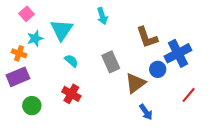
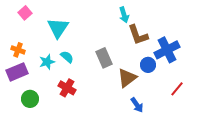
cyan arrow: (102, 16) -> (124, 15), moved
cyan star: (35, 38) -> (47, 62), moved

